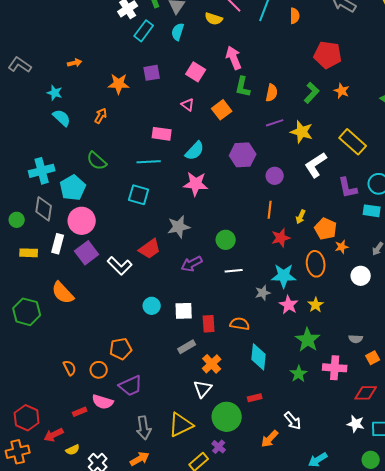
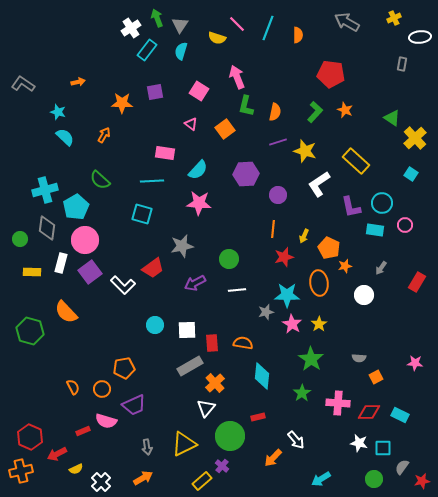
gray rectangle: (187, 347) -> (190, 366), size x1.4
pink cross: (335, 368) -> (338, 403), moved
gray arrow: (144, 428) -> (147, 447), size x0.7

